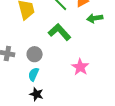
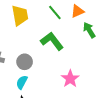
green arrow: (95, 18) -> (89, 30), turned 63

